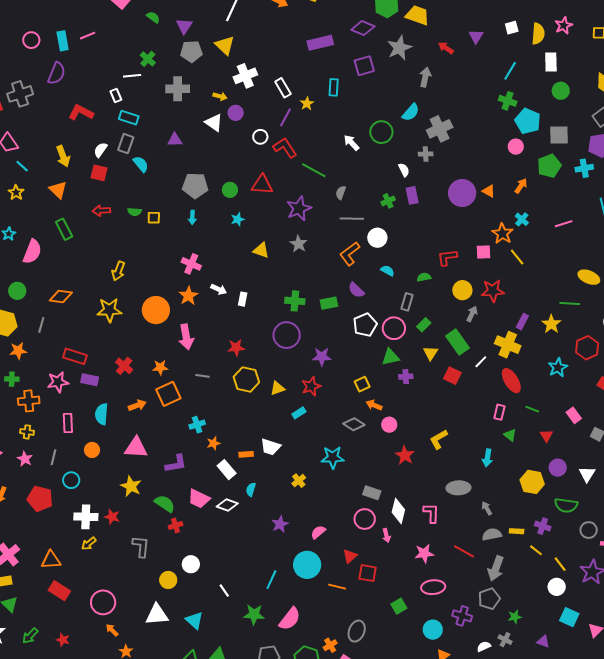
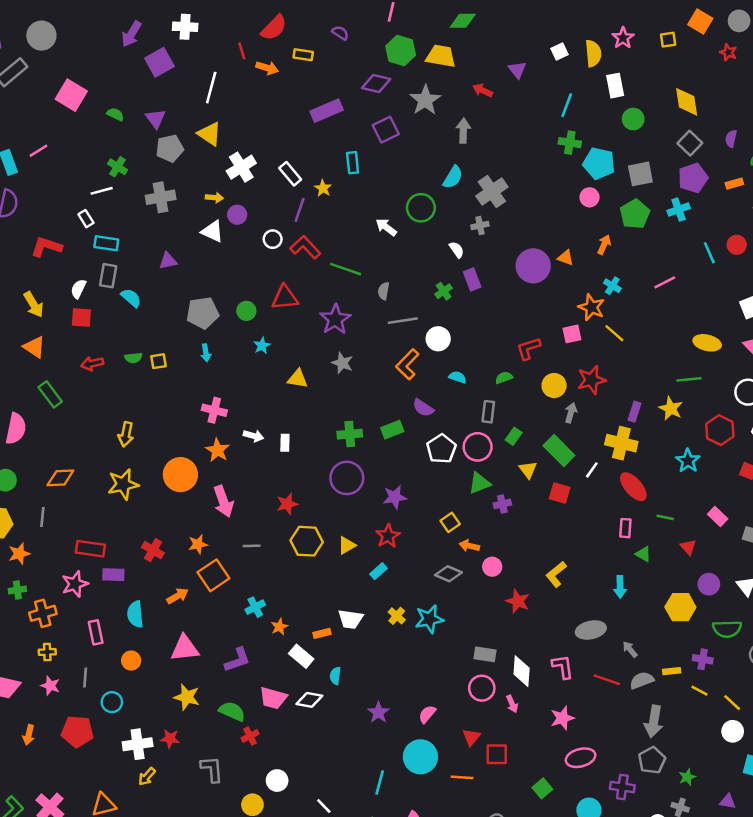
yellow cross: (299, 481) -> (397, 616), moved
red line: (464, 551) -> (607, 680), moved

